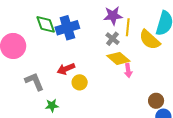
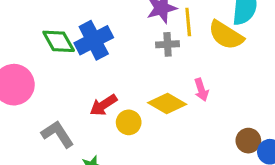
gray cross: (112, 39) -> (168, 44), turned -32
yellow diamond: (118, 58) -> (167, 103), moved
brown circle: (156, 101) -> (248, 141), moved

